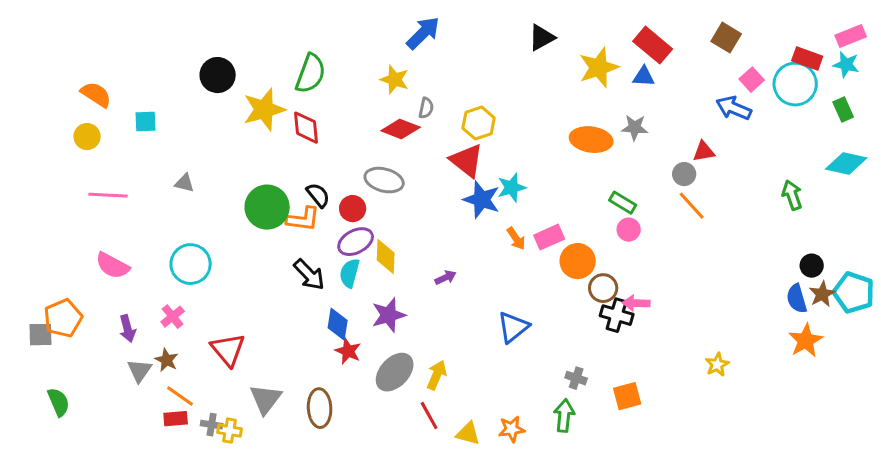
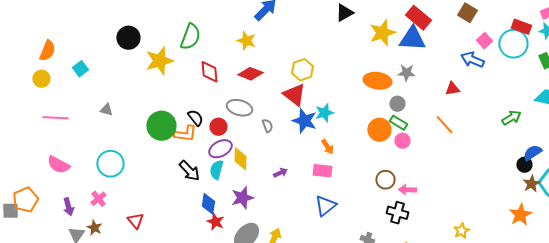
blue triangle: (644, 77) -> (412, 39), size x1.8
orange semicircle: (96, 95) -> (47, 51), turned 80
gray semicircle: (426, 108) -> (267, 126), moved, turned -32
cyan square: (146, 122) -> (80, 69), turned -35
red diamond: (306, 128) -> (209, 72), moved
gray circle: (684, 174) -> (397, 104), moved
green arrow: (792, 195) -> (511, 118), turned 78
pink rectangle: (549, 237) -> (322, 171), moved, turned 30
orange circle: (578, 261) -> (379, 130), moved
blue semicircle: (797, 299) -> (532, 153), moved, turned 72
black cross: (617, 315) -> (397, 213), moved
red triangle: (228, 350) -> (135, 221), size x0.7

